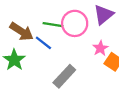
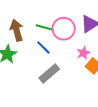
brown arrow: (22, 32) -> (17, 30), turned -145
blue line: (43, 43) -> (43, 48), moved

